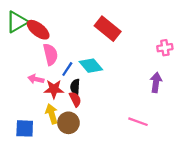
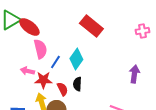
pink cross: (165, 48) -> (142, 31), moved
cyan diamond: (91, 66) -> (76, 59), turned 75
black semicircle: (75, 87) -> (77, 84), moved

